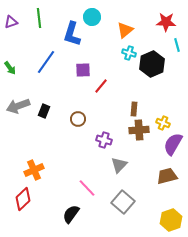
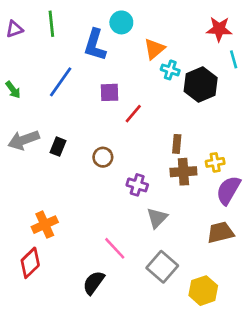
orange triangle: (125, 30) -> (154, 49), moved
yellow cross: (163, 123) -> (215, 162), turned -32
yellow hexagon: (171, 220) -> (203, 291), moved

